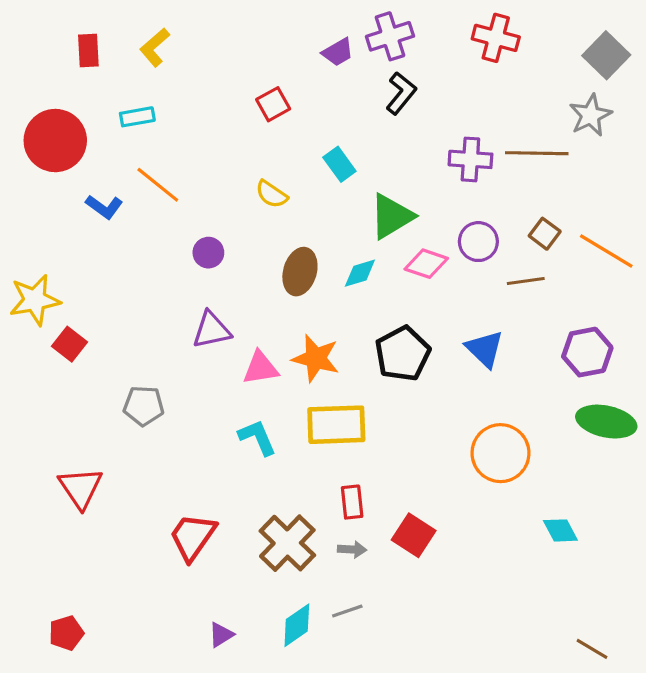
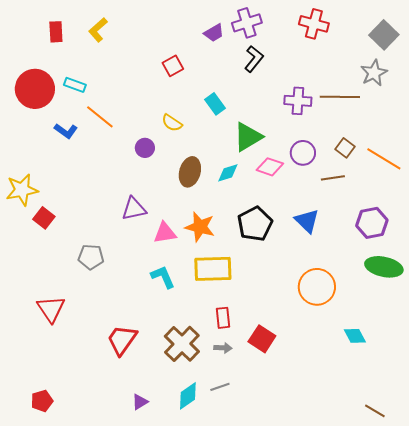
cyan rectangle: (137, 117) -> (75, 85), moved, turned 30
purple circle: (208, 253) -> (145, 148), moved

